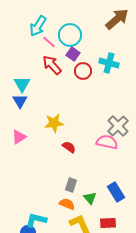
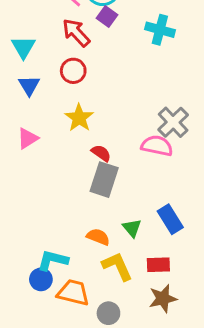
red circle: (83, 71) -> (73, 71), moved
cyan triangle: (22, 84) -> (23, 47), moved
yellow star: (54, 123) -> (79, 118), turned -30
gray rectangle: (71, 185) -> (104, 180), moved, size x1.6

